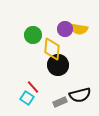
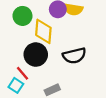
black circle: (58, 65) -> (36, 55), moved
black semicircle: (80, 95) -> (74, 56), moved

